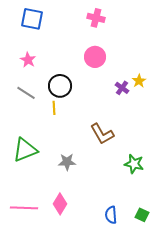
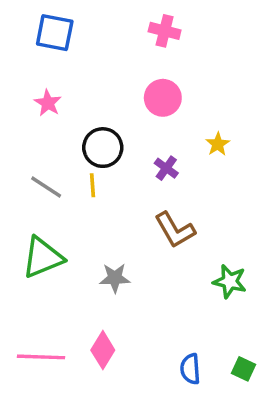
yellow star: (139, 81) -> (218, 144), moved
purple cross: (122, 88) -> (166, 168), moved
gray line: (26, 93) -> (46, 187), moved

